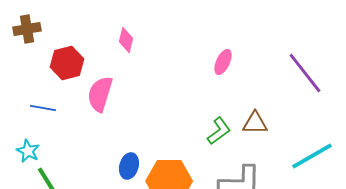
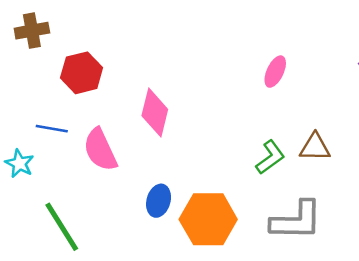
pink diamond: (126, 40) -> (155, 113), moved, size x1.5
pink semicircle: (100, 94) -> (100, 150), moved, turned -42
cyan star: (28, 151) -> (19, 163), moved

